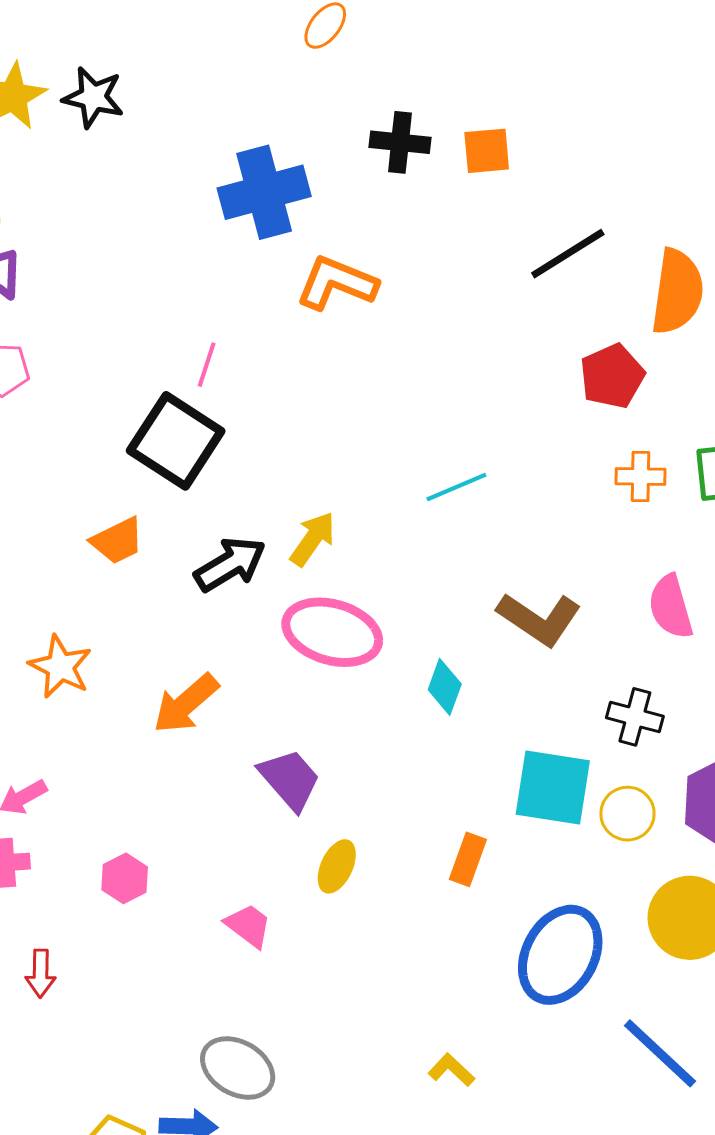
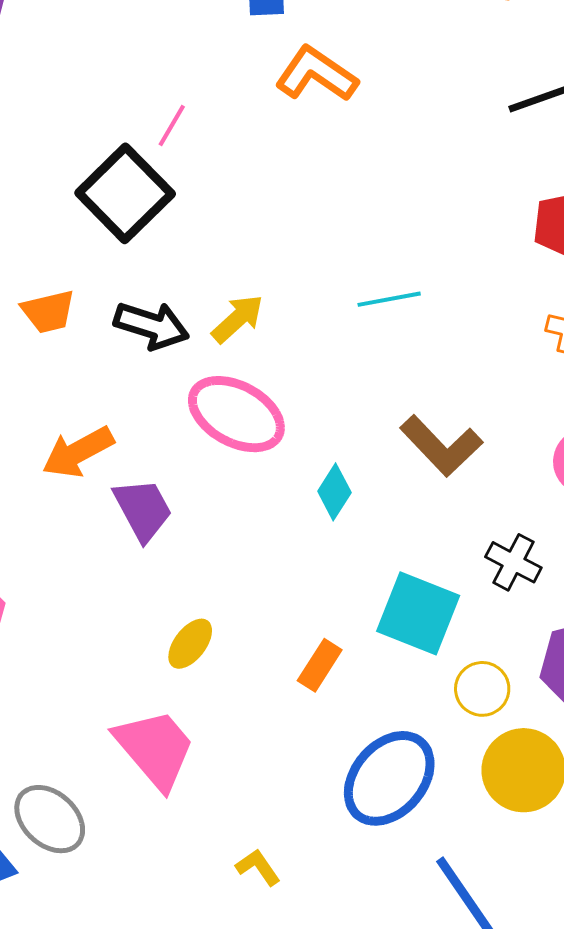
orange trapezoid: (117, 541) -> (48, 312), moved
black arrow: (230, 564) -> (151, 326), turned 36
purple trapezoid: (290, 779) -> (143, 510), moved
yellow circle: (628, 814) -> (482, 689), moved
pink trapezoid: (248, 926) -> (155, 749), moved, size x1.8

